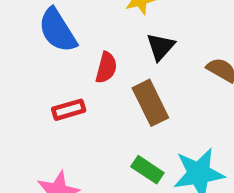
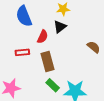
black triangle: (161, 47) -> (60, 27), moved
brown rectangle: (150, 103) -> (47, 61), moved

